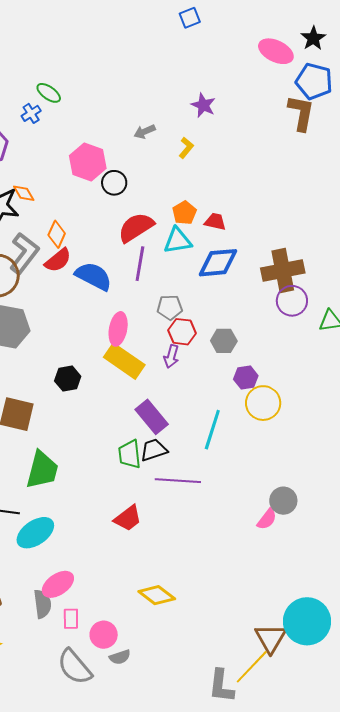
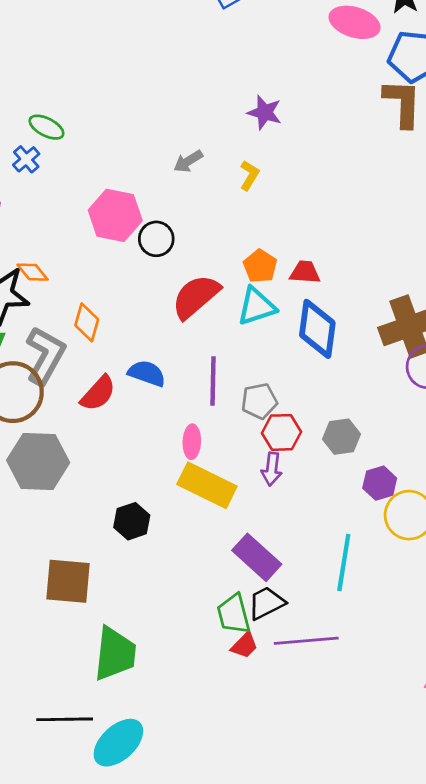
red semicircle: (58, 260) -> (98, 393), moved
blue diamond: (218, 263) -> (317, 329), turned -69
purple line: (140, 264) -> (213, 381), moved
blue semicircle: (94, 276) -> (147, 373), size x0.7
pink ellipse: (118, 329) -> (192, 442), size x0.7
red trapezoid: (128, 518) -> (244, 645), moved, size x0.7

